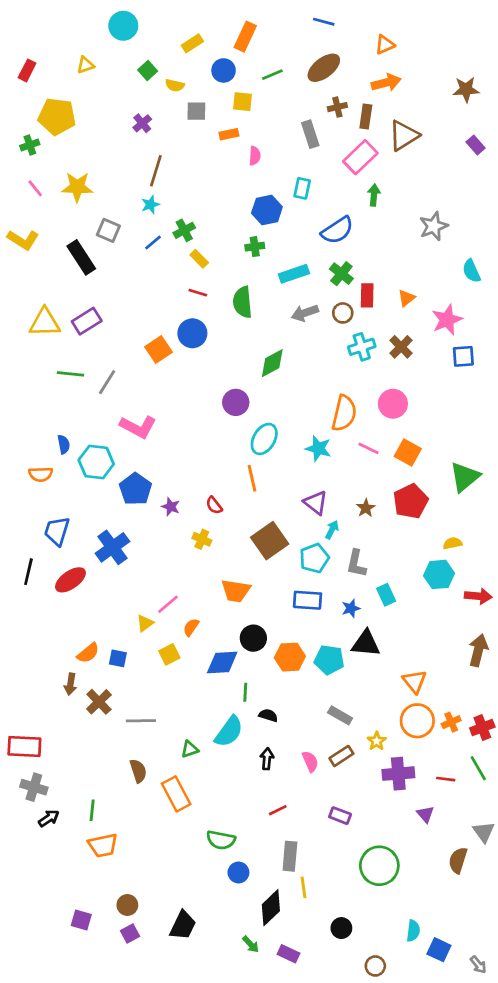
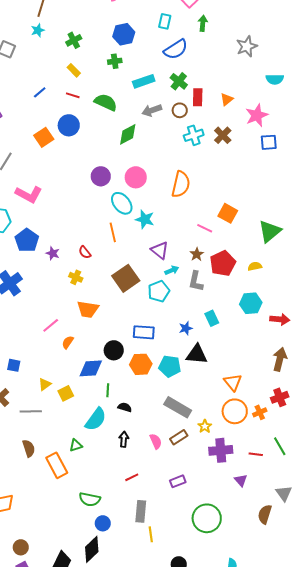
cyan rectangle: (302, 188) -> (165, 21), moved
green cross: (184, 230) -> (74, 40), moved
blue line: (153, 243) -> (40, 92), moved
cyan semicircle: (471, 271) -> (275, 79), turned -66
green semicircle: (243, 302) -> (106, 102), turned 120
green diamond: (272, 363) -> (128, 134), moved
pink circle: (393, 404) -> (136, 177), moved
cyan ellipse: (264, 439) -> (122, 203), turned -70
cyan star: (318, 448) -> (145, 219), moved
pink line: (369, 448) -> (205, 228), moved
red pentagon: (411, 501) -> (223, 263), moved
cyan arrow: (332, 530) -> (172, 270), turned 40
yellow semicircle: (453, 543) -> (255, 266), moved
gray L-shape: (356, 564) -> (196, 281), moved
orange trapezoid: (236, 591) -> (88, 309), moved
blue rectangle: (308, 600) -> (144, 332), moved
yellow triangle: (145, 623) -> (45, 384), moved
yellow square: (169, 654) -> (66, 393), moved
gray rectangle: (340, 715) -> (178, 407), size x1.5
red cross: (482, 728) -> (280, 397), moved
green triangle: (190, 749) -> (76, 445), moved
purple rectangle: (340, 816) -> (178, 481), turned -42
black diamond: (271, 908) -> (92, 549), moved

